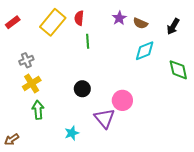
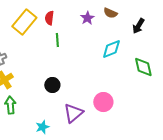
brown semicircle: (140, 23) -> (110, 13), moved
pink circle: (122, 100) -> (103, 102), moved
purple triangle: (104, 118) -> (73, 113), turned 30

